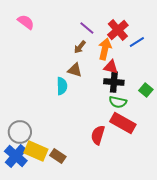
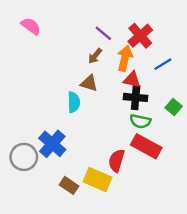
blue line: (137, 42) -> (163, 64), moved
yellow rectangle: (36, 151) -> (97, 180), moved
blue cross: (16, 156) -> (52, 144), moved

